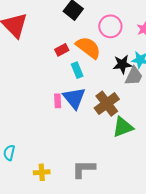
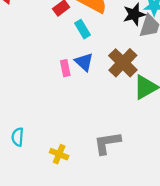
blue triangle: (74, 98) -> (84, 62), size x0.7
yellow cross: (42, 172) -> (59, 154), turned 35

